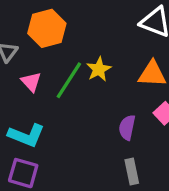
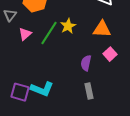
pink triangle: (31, 82) -> (25, 34), turned 32
cyan L-shape: (26, 135) -> (42, 89), moved

